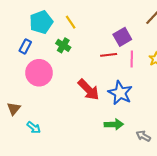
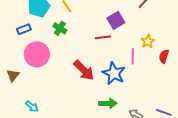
blue rectangle: (25, 46) -> (24, 29), turned 40
pink line: (132, 59) -> (133, 56), moved
brown triangle: (14, 109) -> (13, 75), moved

